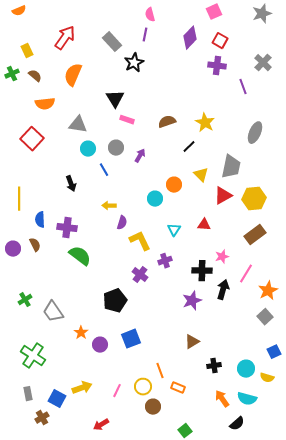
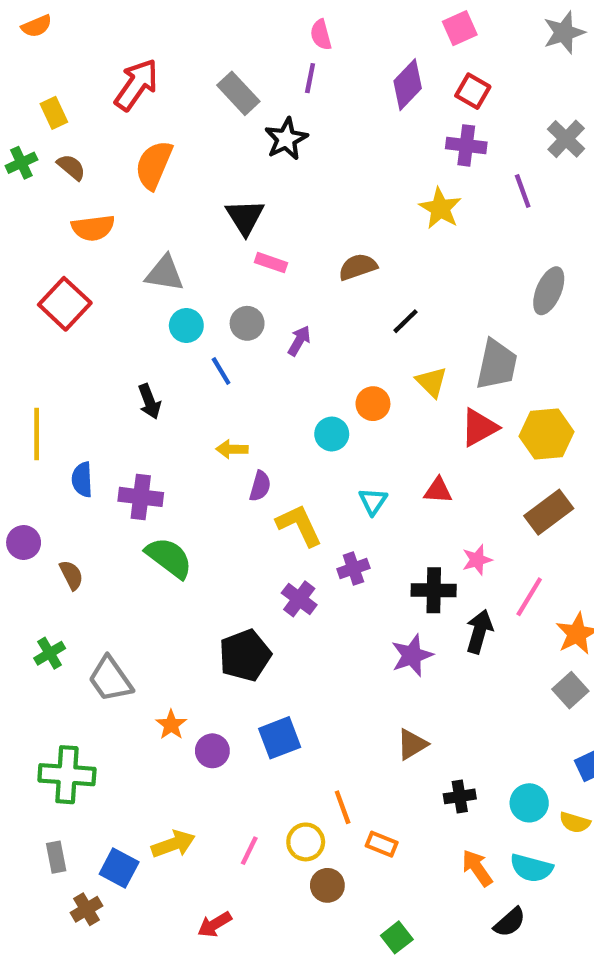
yellow star: (205, 123) -> (440, 208), moved
brown semicircle: (35, 245) -> (71, 575), moved
green cross: (33, 356) -> (67, 775), turned -30

